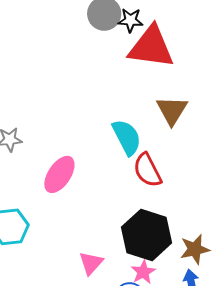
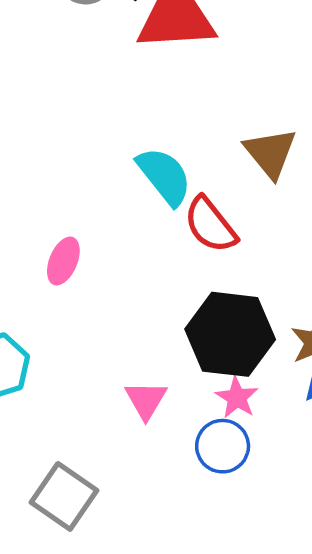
brown triangle: (172, 110) -> (270, 153), moved
pink ellipse: (59, 174) -> (63, 261), size x0.7

